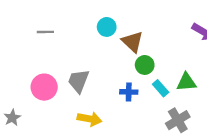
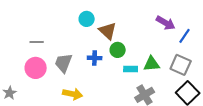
gray line: (45, 32) -> (37, 42), moved
cyan rectangle: (161, 88) -> (131, 69), turned -48
blue cross: (129, 92) -> (95, 58), moved

